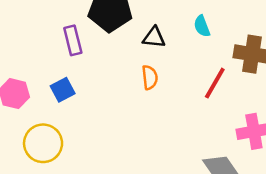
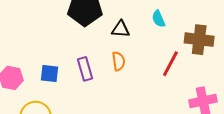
purple rectangle: (73, 40) -> (85, 69), moved
blue square: (63, 90) -> (50, 73), turned 36

